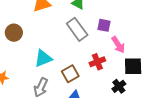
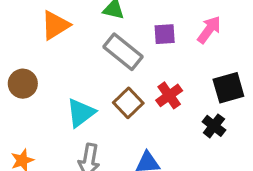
pink arrow: (118, 45) -> (209, 30), moved, turned -96
brown square: (70, 74) -> (128, 103), moved

